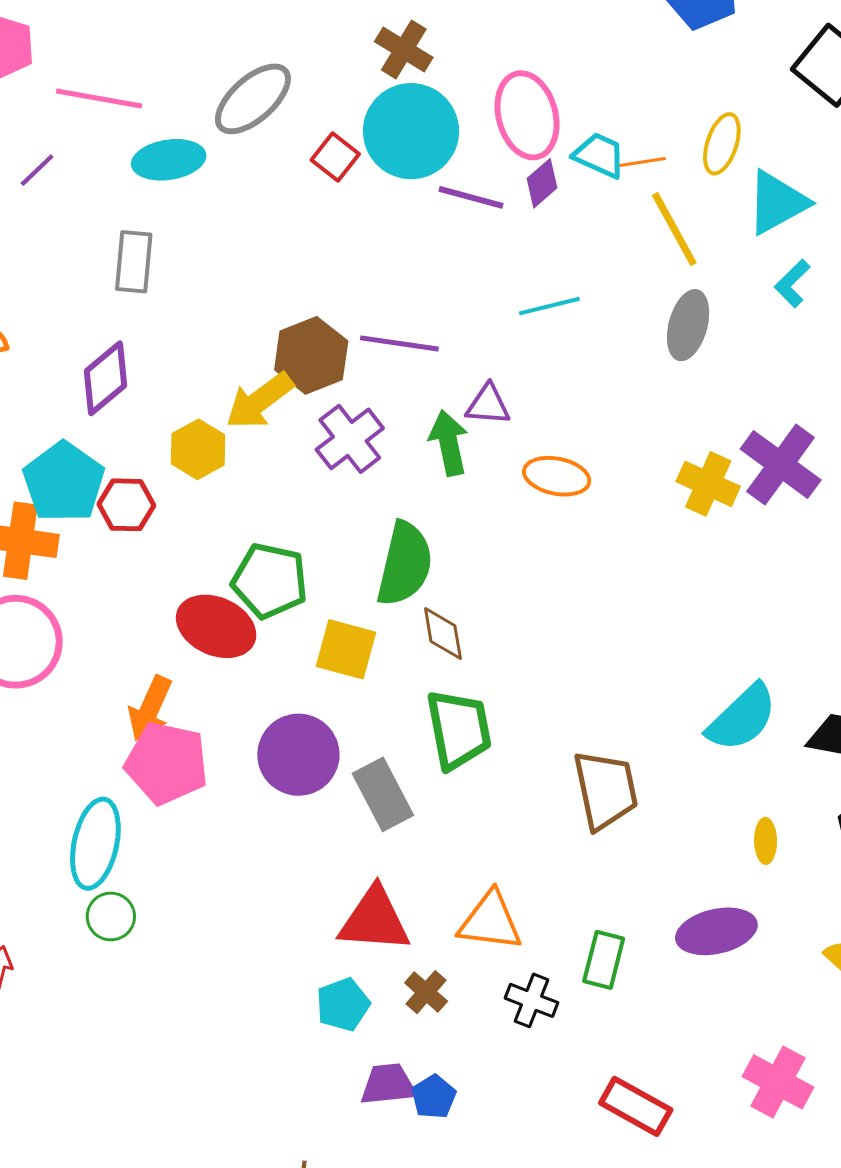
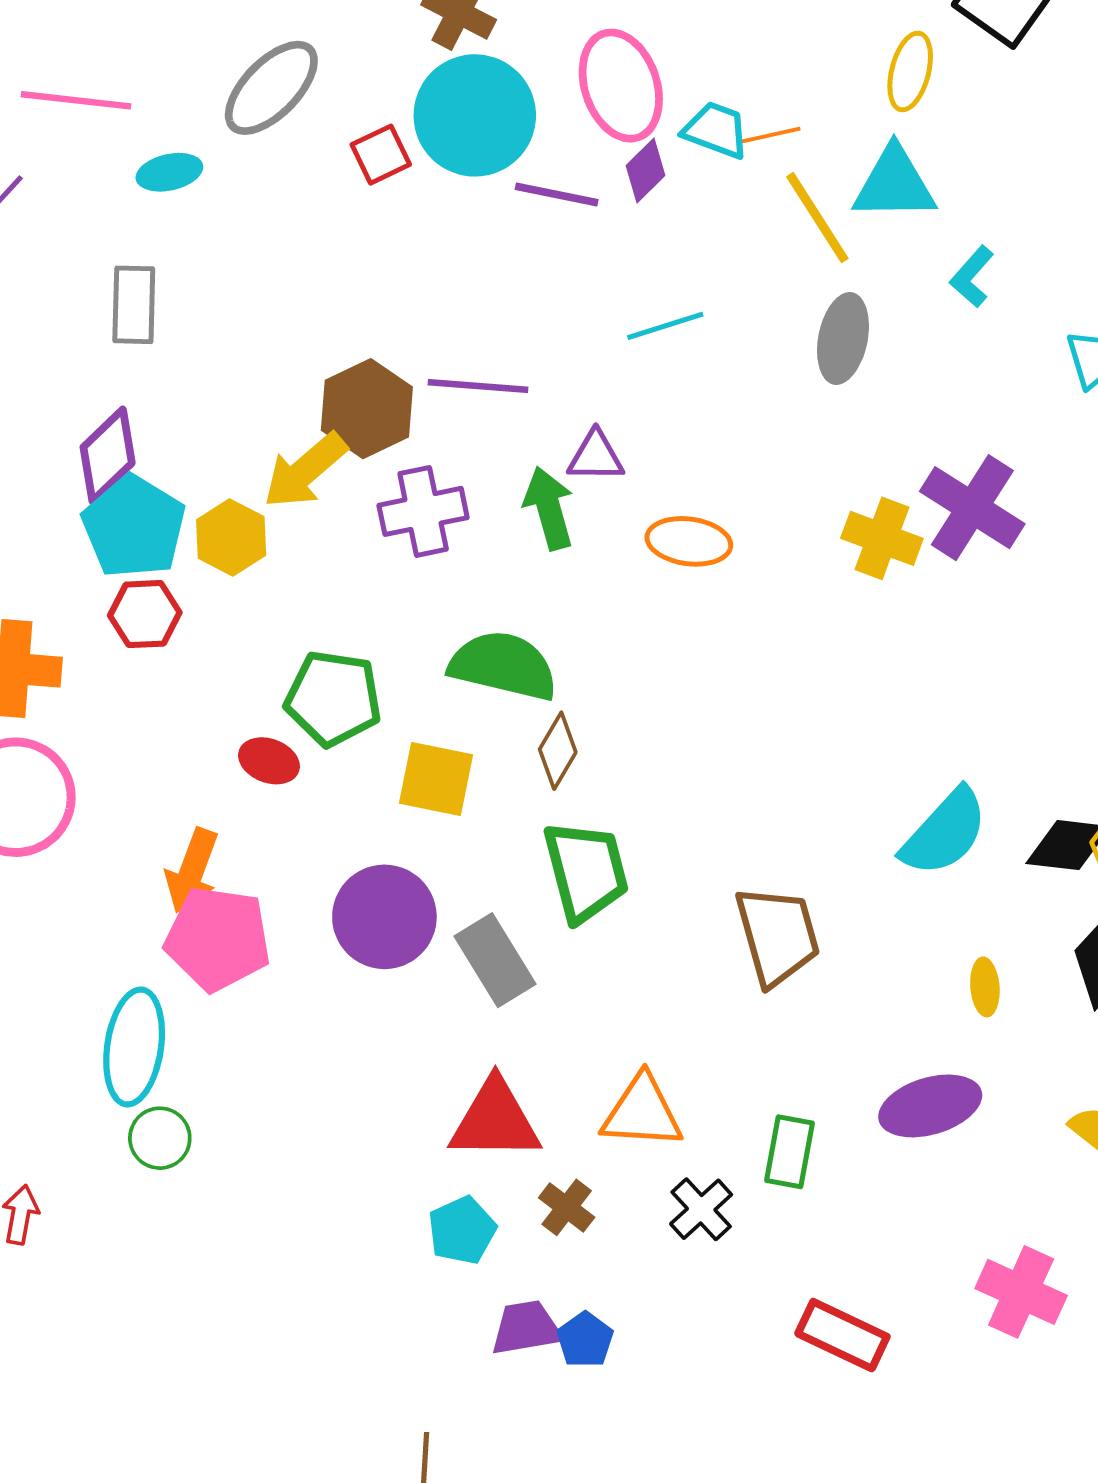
yellow ellipse: (722, 144) -> (910, 71), moved
red square: (335, 157) -> (381, 155), turned 30
cyan ellipse: (169, 160) -> (169, 172), size x0.7
cyan triangle: (777, 203) -> (894, 184), moved, turned 32
purple cross: (350, 439) -> (423, 511), turned 30
cyan pentagon: (64, 482) -> (134, 527), moved
green semicircle: (405, 564) -> (503, 666), turned -86
red ellipse: (216, 626) -> (269, 761), size x0.6
brown diamond: (443, 633) -> (558, 751), turned 44
black cross: (531, 1000) -> (701, 1209), turned 30

